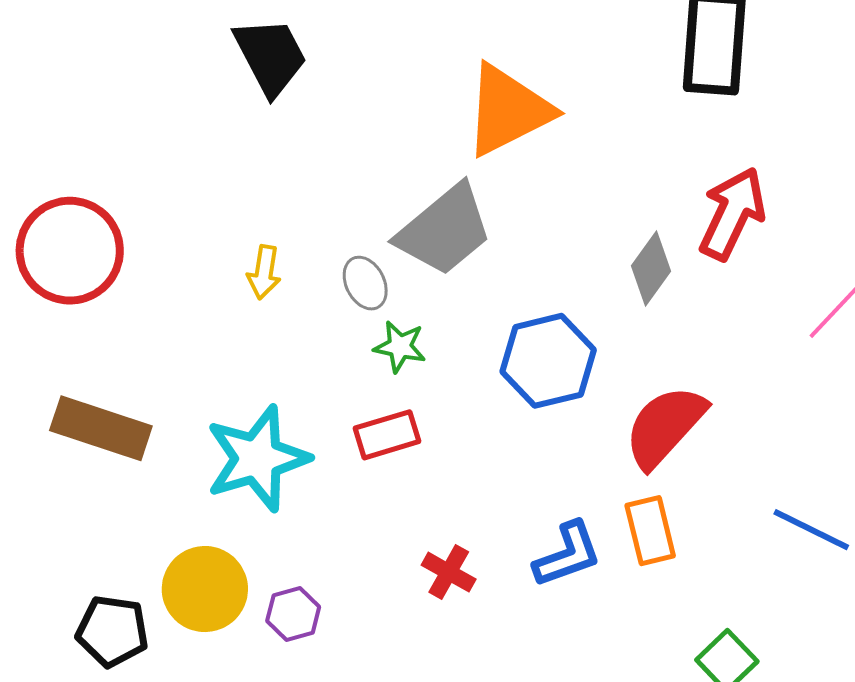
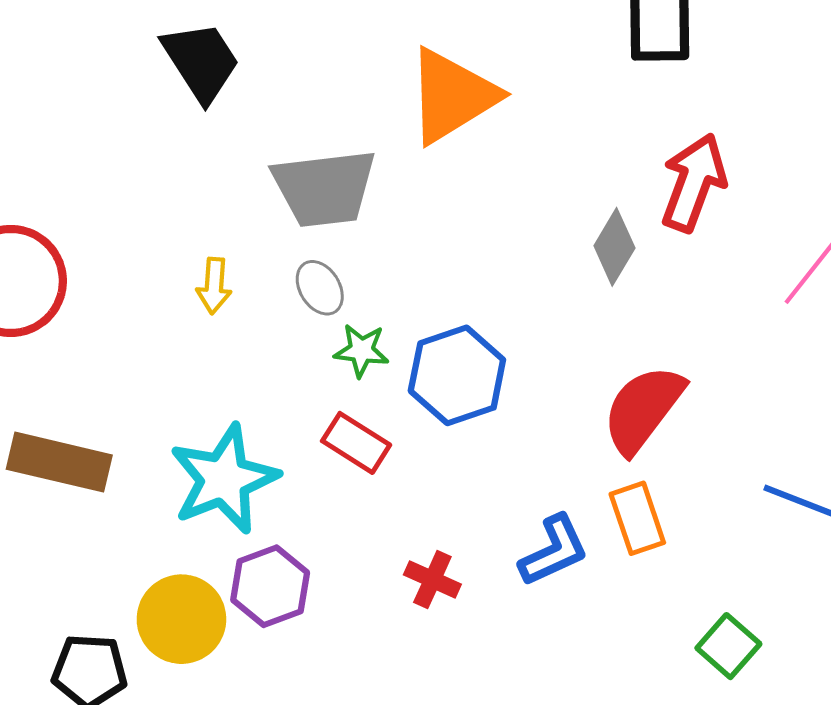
gray trapezoid: (445, 230) -> (324, 188), moved, turned 38
blue hexagon: (548, 361) -> (457, 375), moved
red rectangle: (387, 435) -> (356, 443), turned 54
purple hexagon: (293, 614) -> (270, 586), moved, size x1.4

